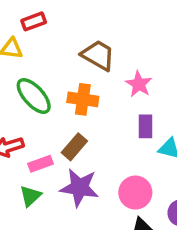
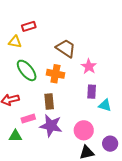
brown rectangle: (74, 147) -> (49, 102), turned -49
pink rectangle: (40, 164) -> (28, 119), moved
green triangle: (30, 196) -> (15, 136), moved, turned 40

